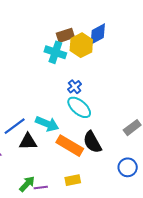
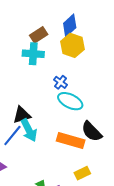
yellow hexagon: (81, 45) -> (72, 45), moved
cyan arrow: (47, 124) -> (29, 130), moved, turned 55
black triangle: (28, 142) -> (22, 115), moved

